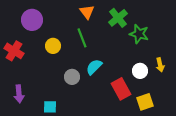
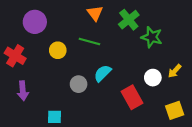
green line: (82, 38) -> (89, 42), turned -54
yellow arrow: (160, 65) -> (175, 71), turned 56
purple arrow: (19, 94) -> (23, 91), moved
yellow square: (145, 102) -> (175, 110), moved

